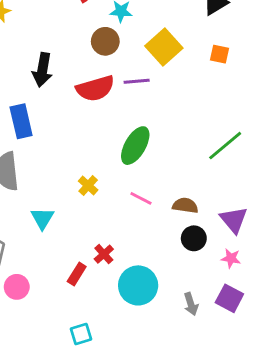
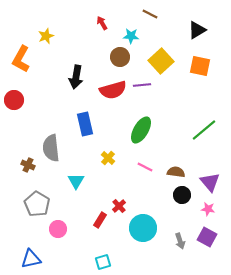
orange square: (219, 54) -> (200, 66), size x1.5
blue rectangle: (21, 121) -> (85, 124), moved

